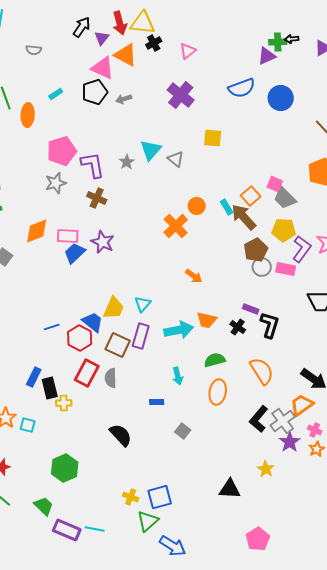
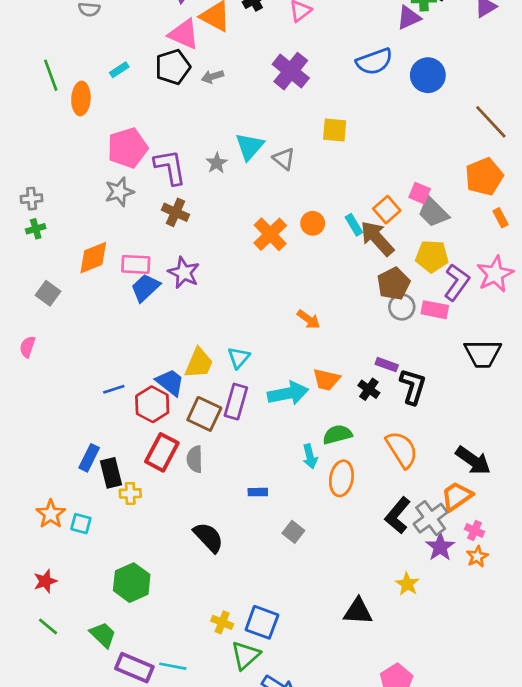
orange cross: (176, 226) -> (270, 234), moved
cyan arrow: (178, 376) -> (310, 456), moved
blue square: (160, 497) -> (262, 622), turned 35

